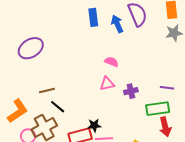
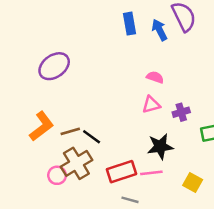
brown line: (47, 91) -> (70, 131), moved
orange L-shape: (18, 111) -> (42, 126), moved
black star: (94, 125) -> (160, 147), moved, size x1.5

